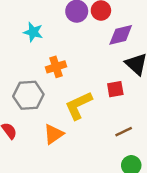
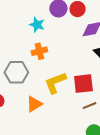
cyan star: (33, 32) -> (37, 25), moved
red square: (115, 89) -> (83, 84), moved, size x1.5

